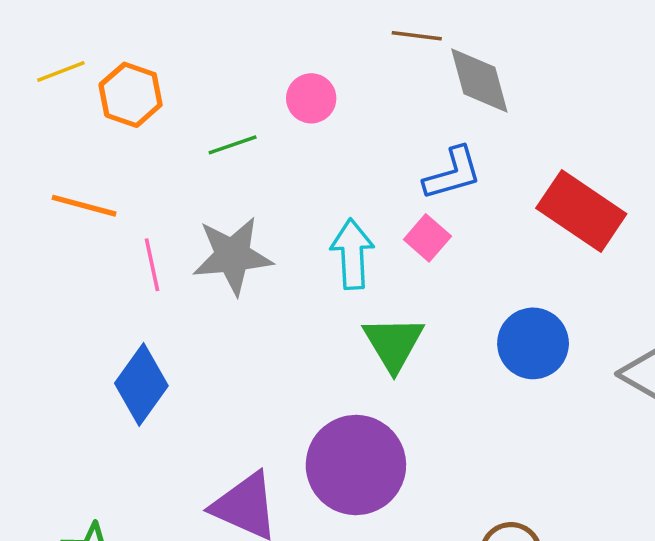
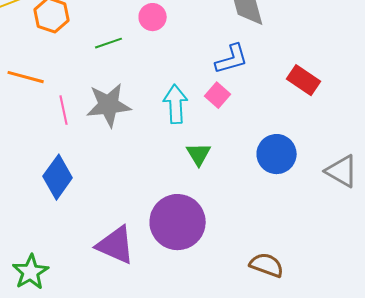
red rectangle: (581, 211) -> (304, 80), size x0.7
green triangle: (393, 343) -> (199, 154), size x0.7

